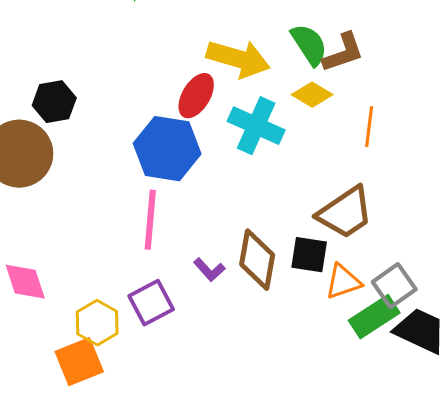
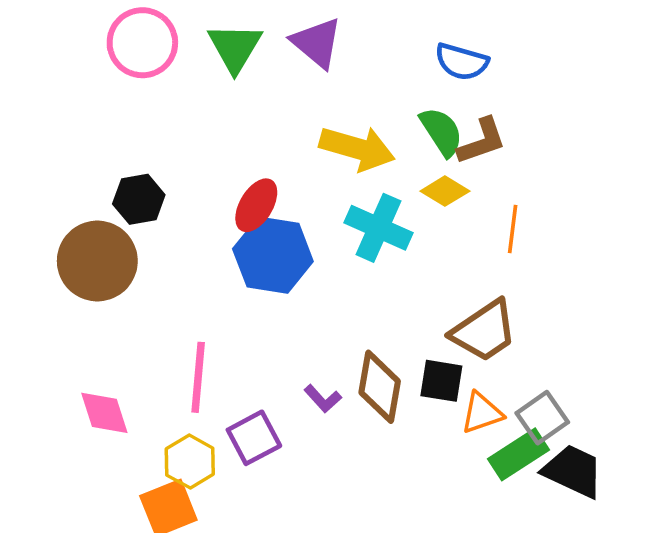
red ellipse: (196, 96) -> (256, 205), moved
pink line: (150, 220) -> (198, 377), moved

